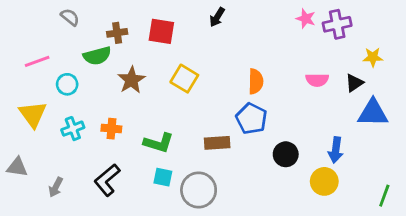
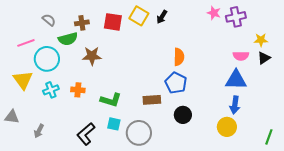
gray semicircle: (70, 17) -> (49, 20), moved
black arrow: (217, 17) -> (162, 17), moved
yellow square: (184, 79) -> (139, 16), moved
brown star: (131, 80) -> (92, 56), turned 30
pink semicircle: (317, 80) -> (241, 56), moved
black triangle: (354, 83) -> (264, 58), moved
cyan circle: (67, 84) -> (47, 59), size x1.6
blue triangle: (373, 113) -> (236, 80), moved
black circle: (286, 154) -> (183, 115), moved
black L-shape: (107, 180) -> (86, 134), moved

